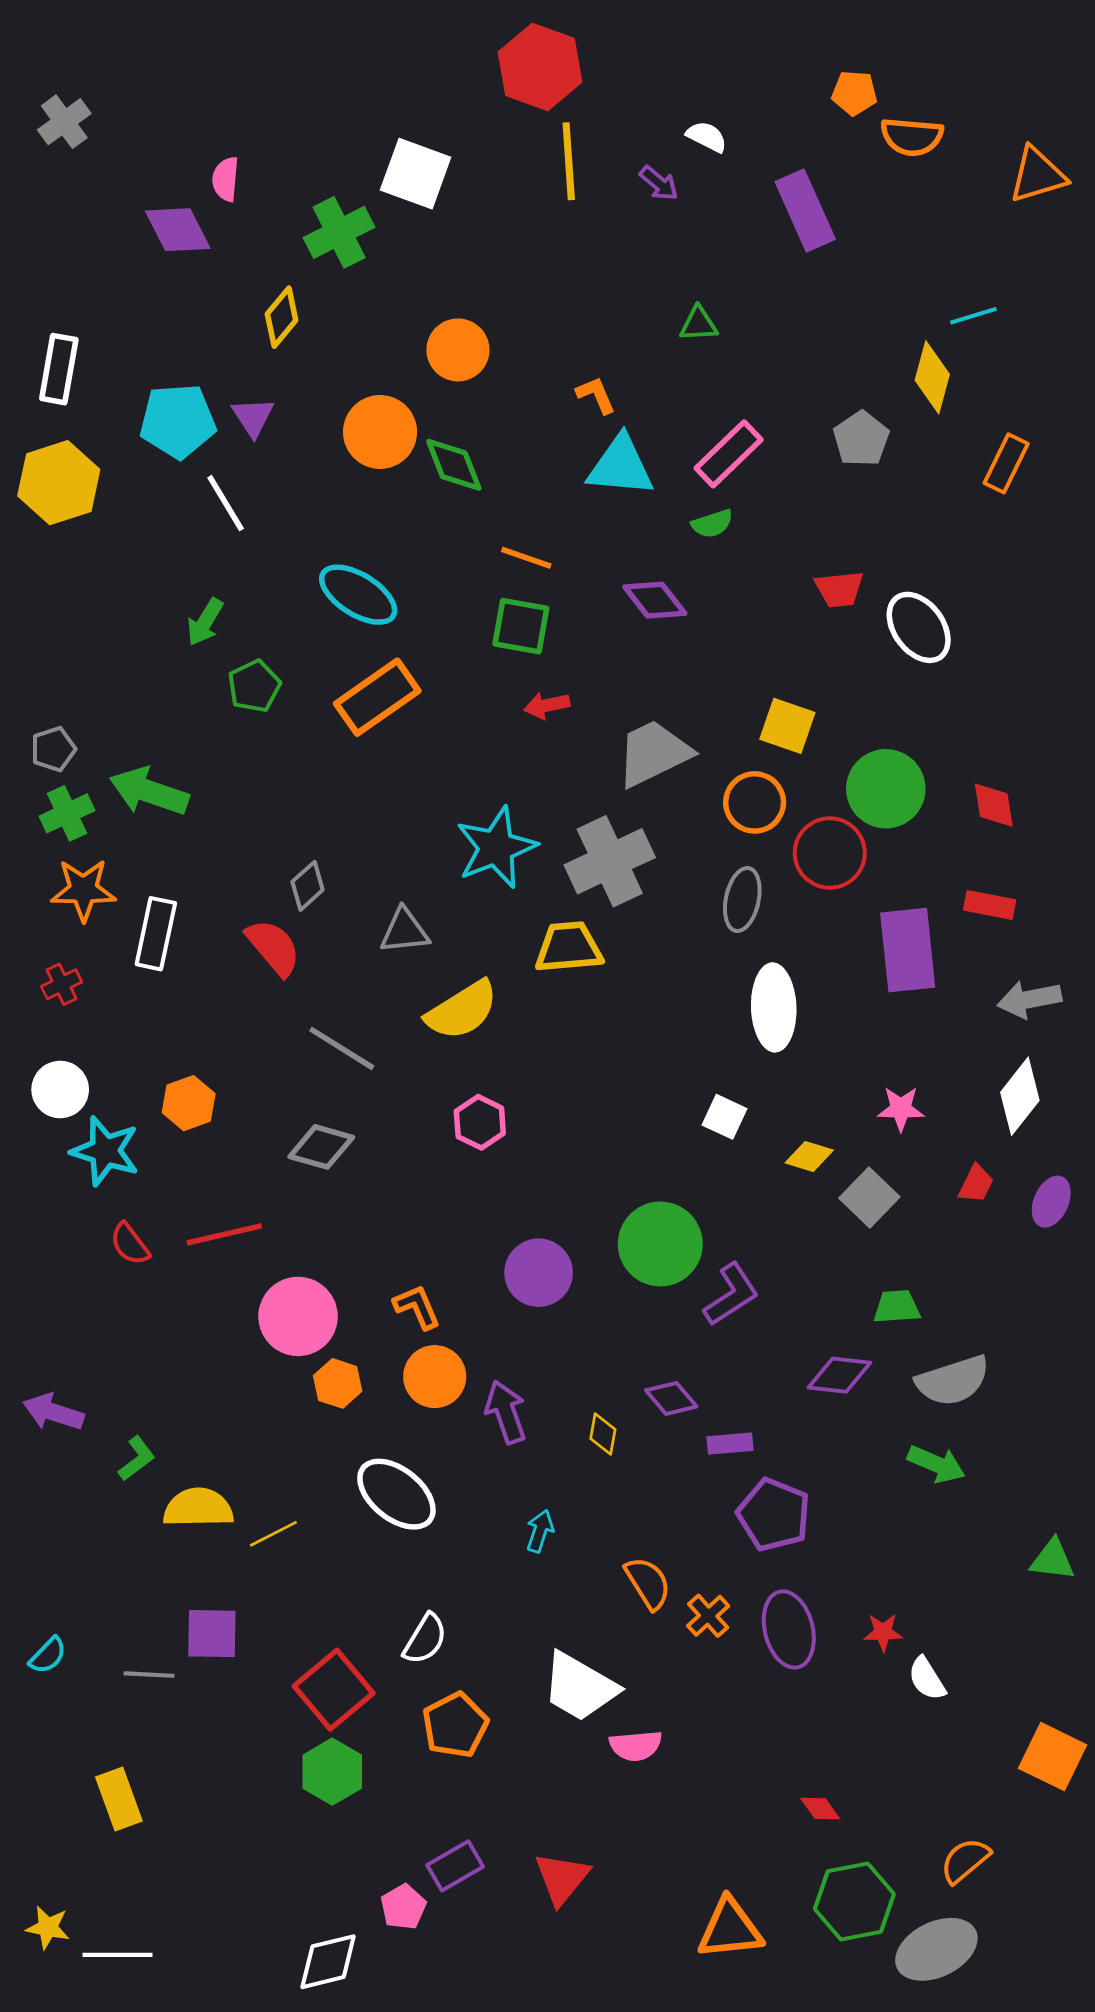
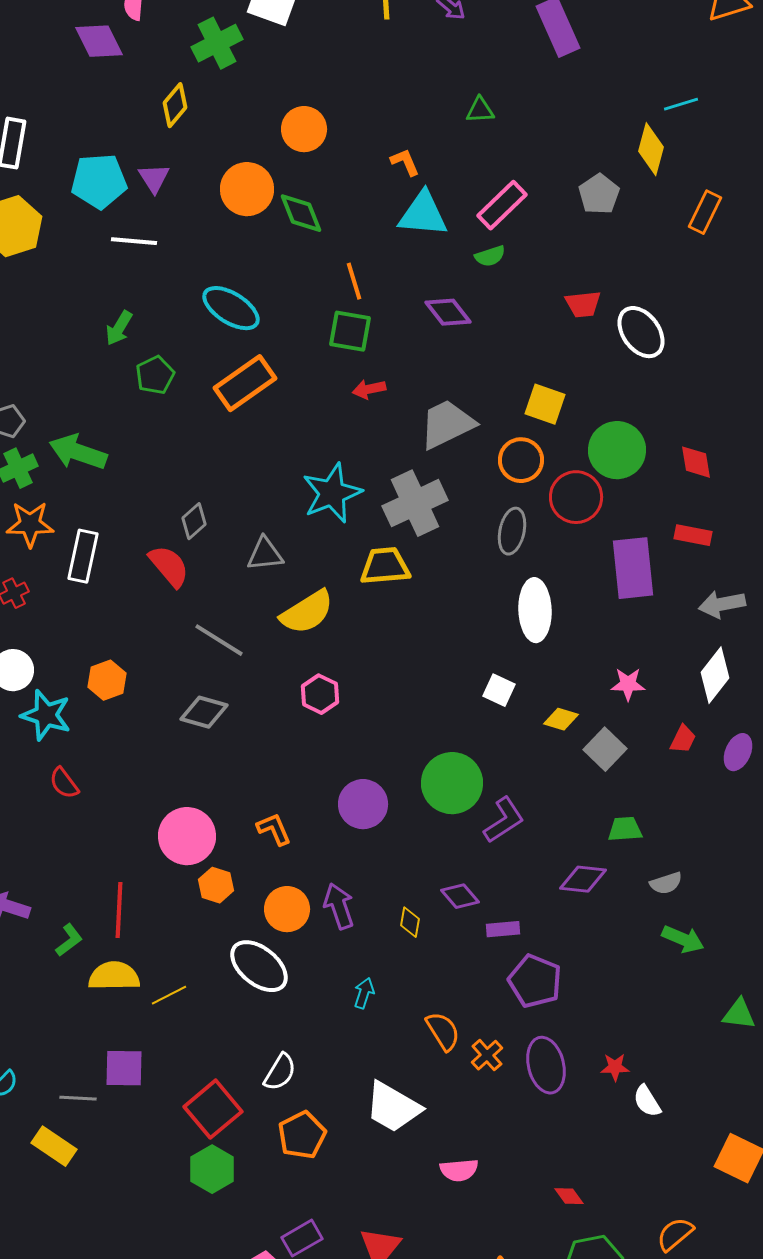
white line: (226, 503) -> (134, 241), turned -54
orange line: (526, 558) -> (354, 281), turned 54
red line: (224, 1234) -> (119, 910), moved, turned -74
orange circle: (435, 1377) -> (287, 909), moved
gray semicircle: (953, 1381) -> (666, 883), size x0.6
green arrow: (936, 1464) -> (683, 939), moved
pink semicircle: (636, 1746) -> (459, 1170), moved
yellow rectangle: (119, 1799) -> (54, 1146), moved, turned -36

